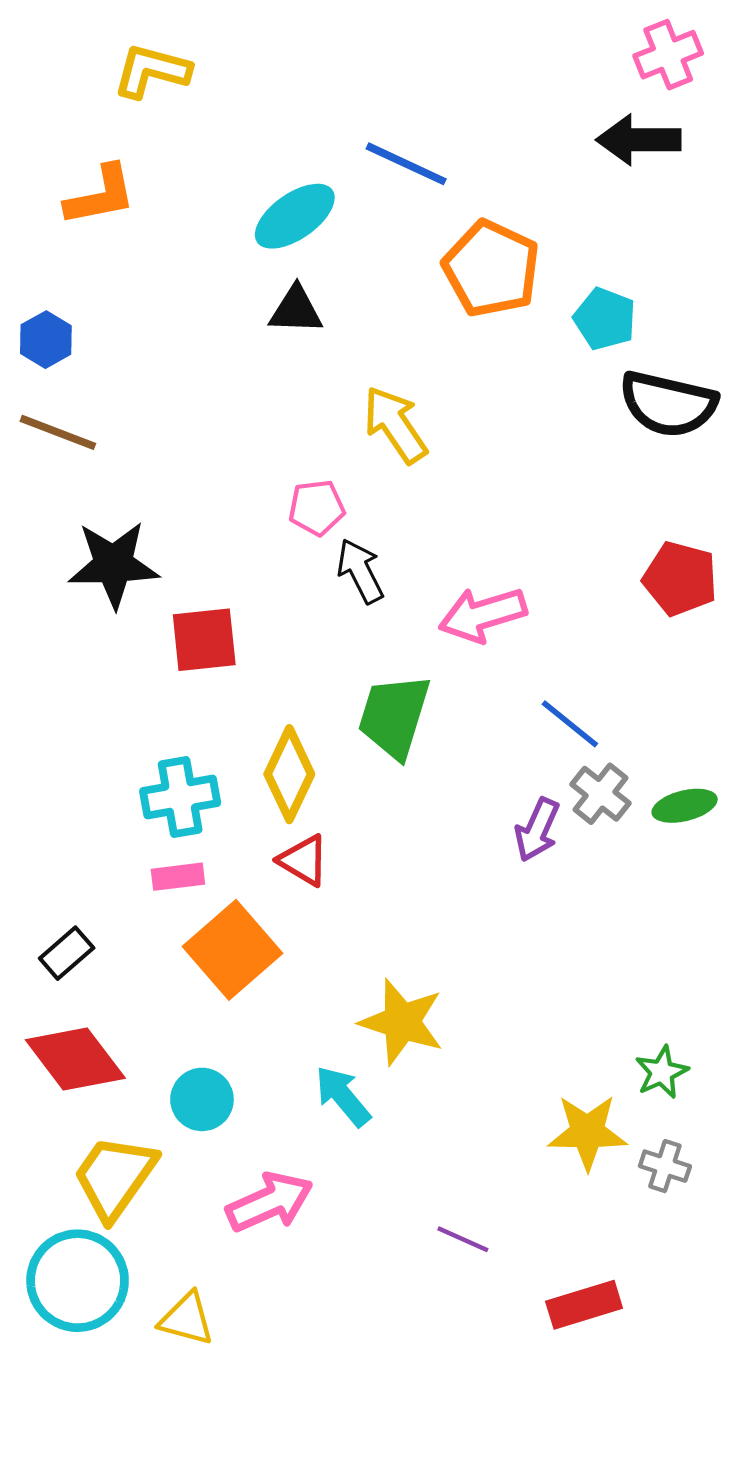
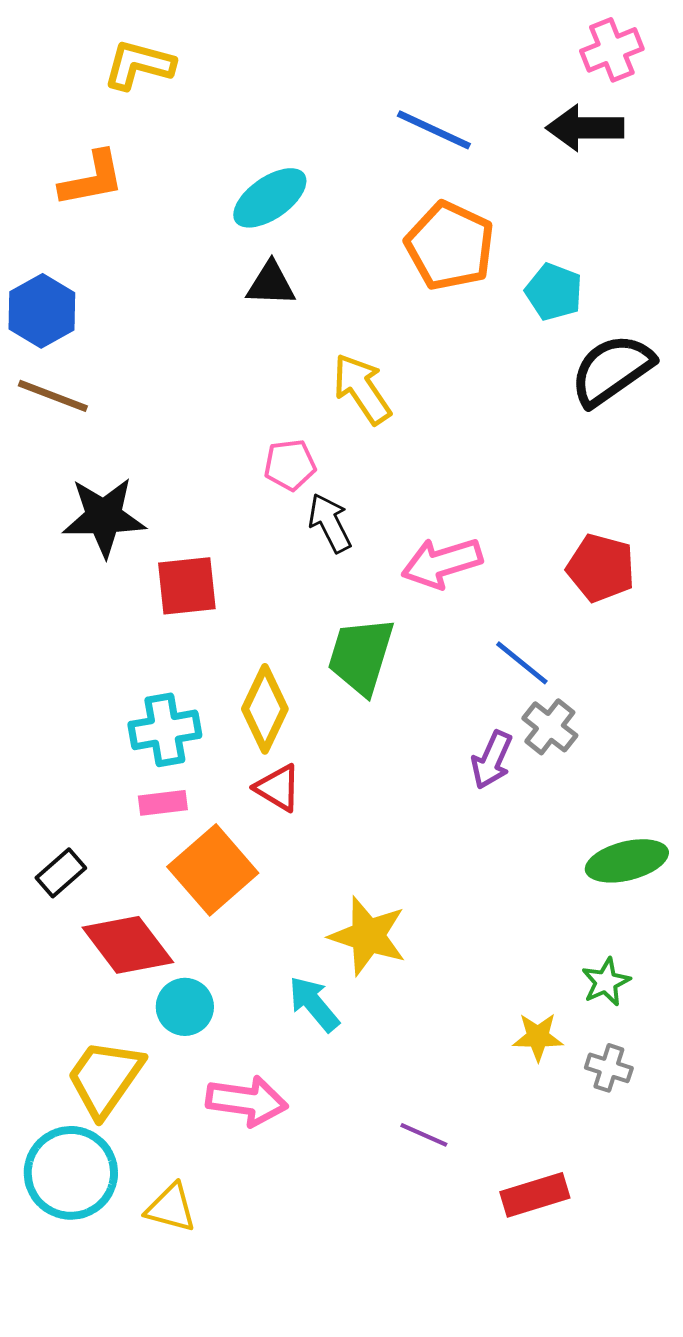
blue line: (406, 164) -> (434, 130), moved
blue hexagon: (46, 340) -> (42, 311), size x1.4
black semicircle: (668, 404) -> (612, 370), turned 132
red pentagon: (680, 579) -> (601, 568), moved
green ellipse: (685, 806) -> (627, 861), moved, size x1.4
red diamond: (75, 1059) -> (128, 945), moved
yellow star: (587, 1132) -> (538, 1037), size x0.7
pink arrow: (270, 1202) -> (247, 1101), turned 32

